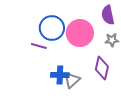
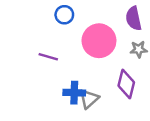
blue circle: (52, 28) -> (64, 15), moved, size x0.6

